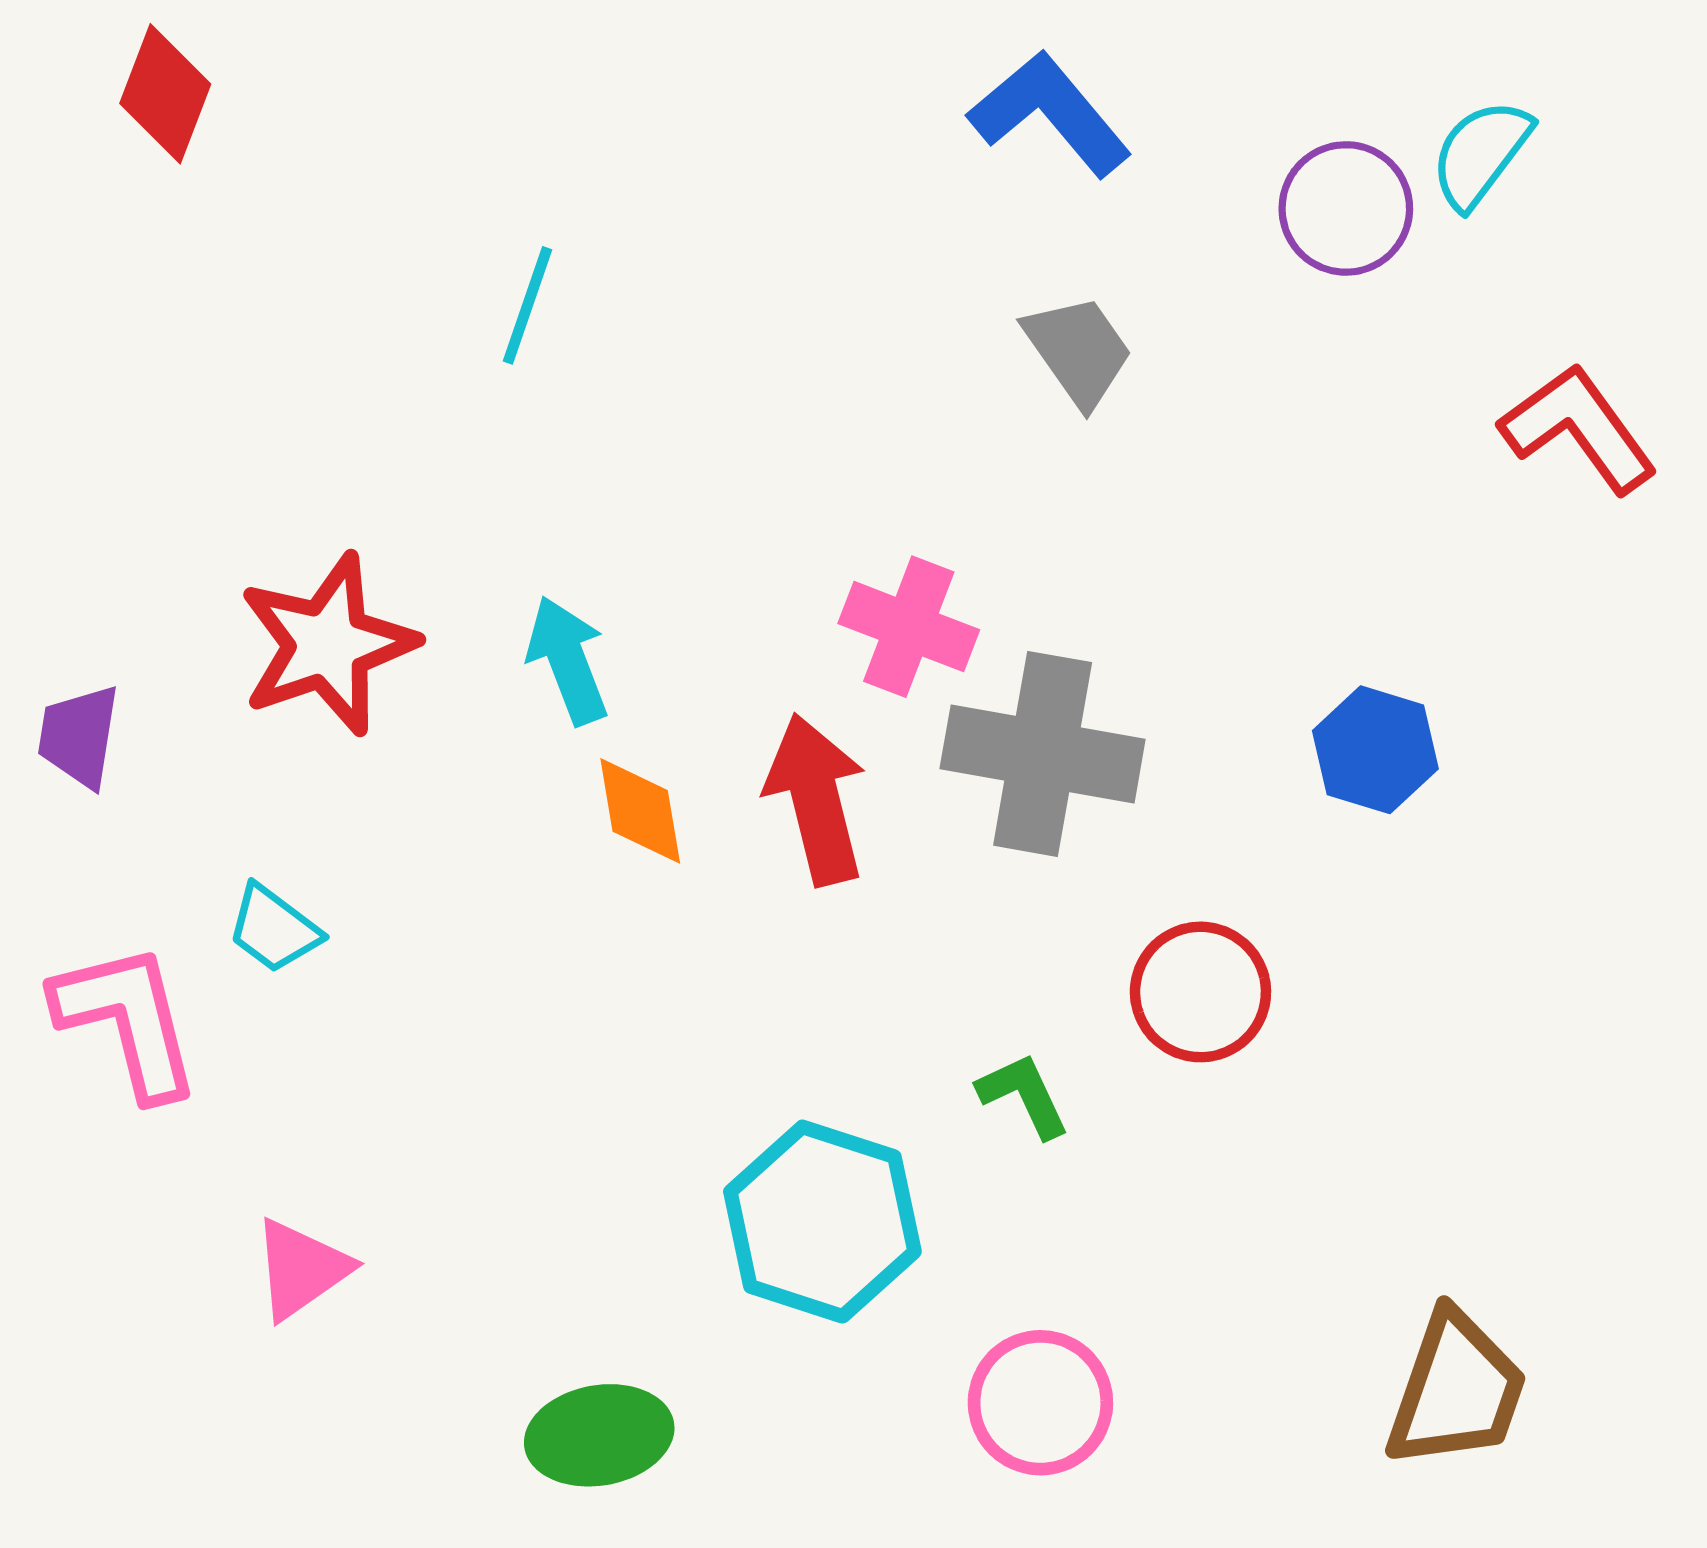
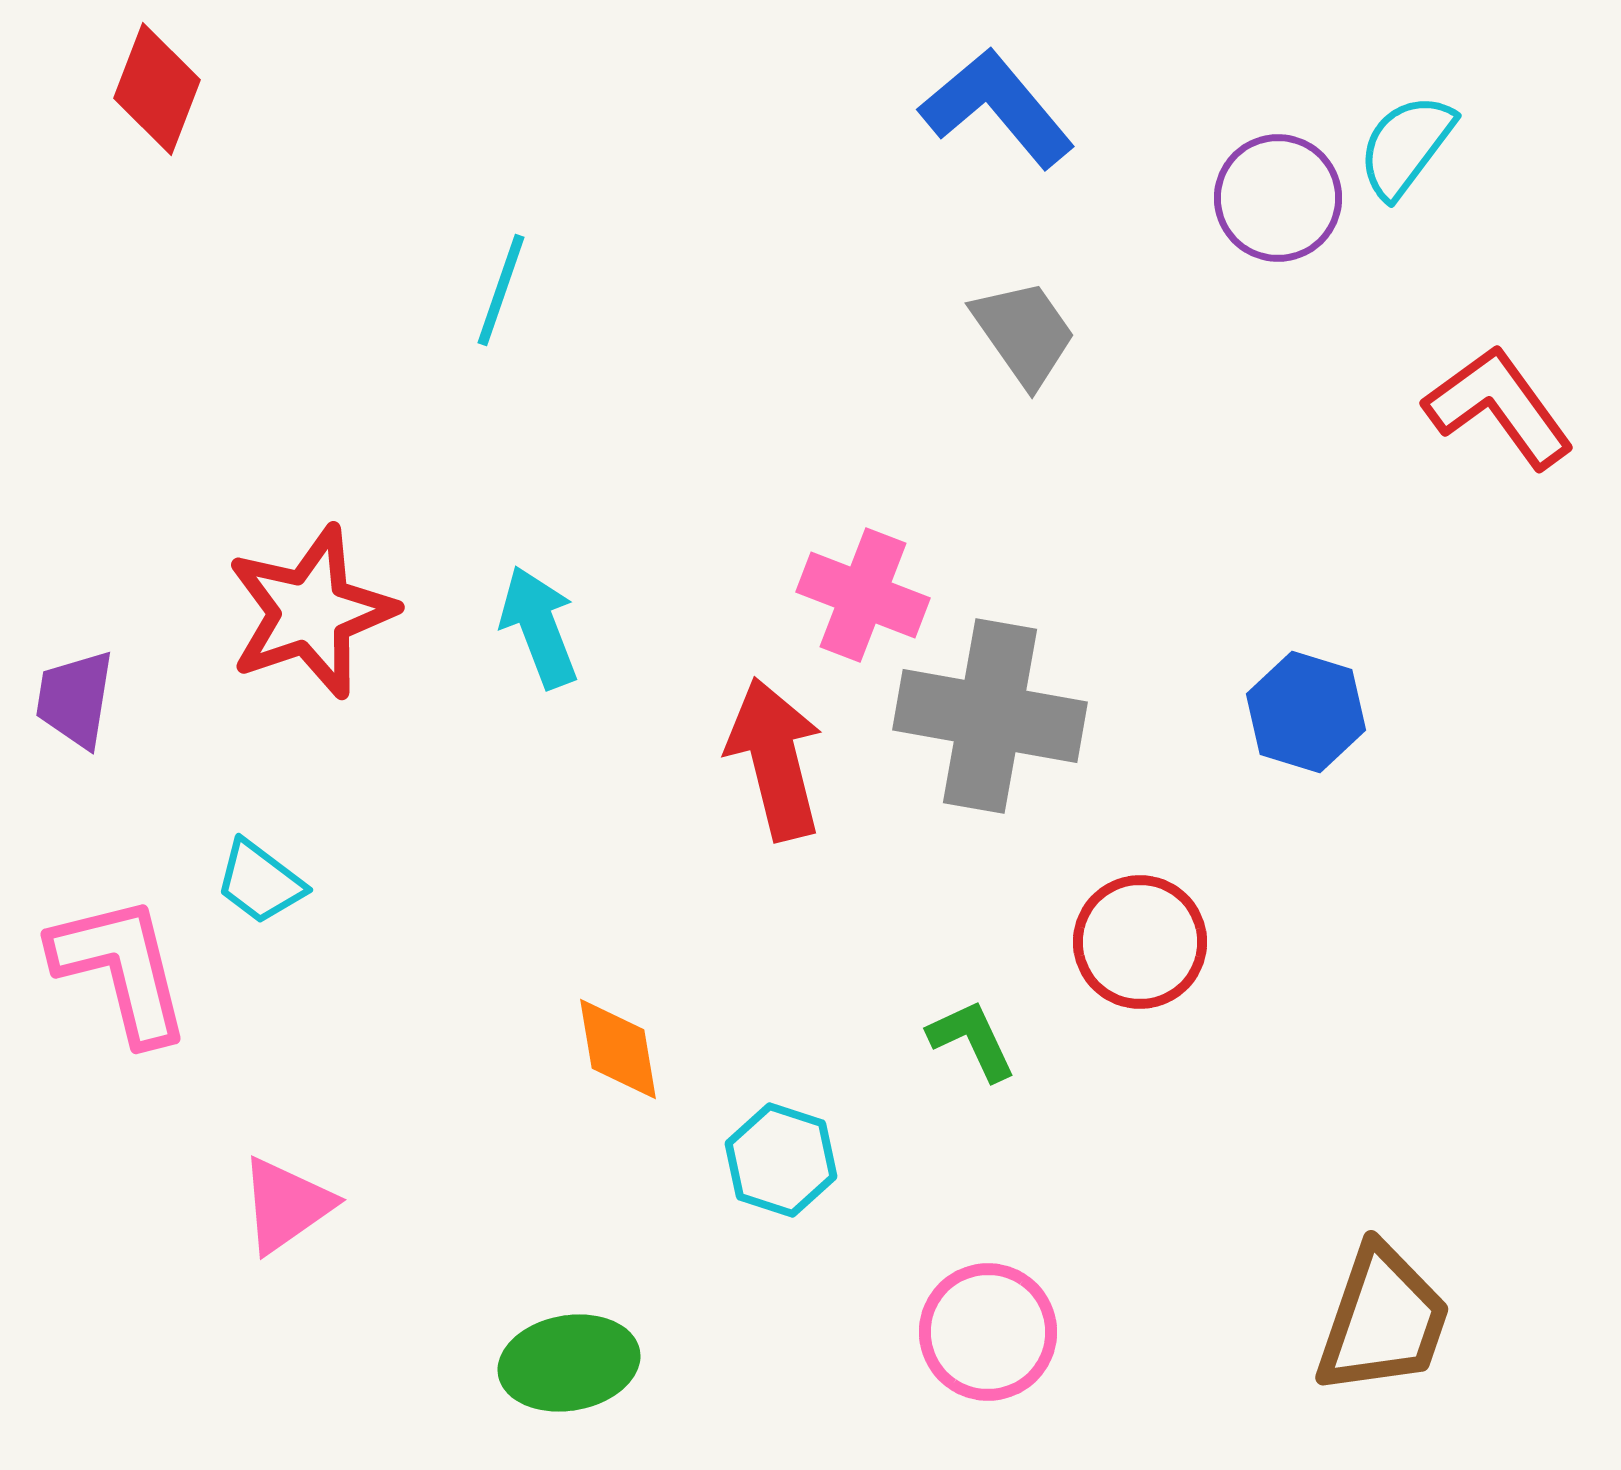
orange diamond: (640, 811) -> (618, 1049), moved
cyan hexagon: (822, 1222) -> (781, 1160), size x0.6

